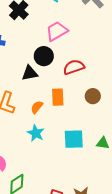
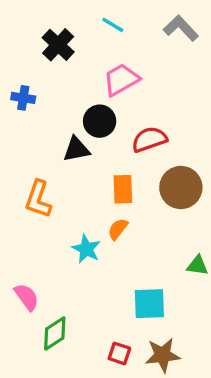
brown circle: (93, 96) -> (181, 188), size x1.6
orange semicircle: (37, 107) -> (118, 229), moved
cyan square: (74, 139) -> (149, 304), moved

